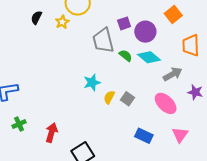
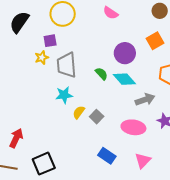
black semicircle: (36, 18) -> (19, 22), size x1.6
yellow star: (62, 22) -> (42, 58), moved
purple square: (124, 23) -> (50, 41), moved
gray trapezoid: (103, 41) -> (67, 65), moved
pink ellipse: (166, 103) -> (133, 127), turned -45

